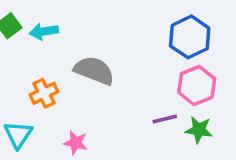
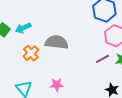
orange cross: (44, 93) -> (31, 53), moved

